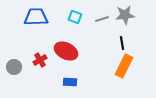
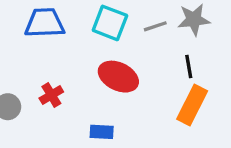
cyan square: (75, 17) -> (110, 23), size x1.5
red ellipse: (66, 51) -> (118, 77), moved

